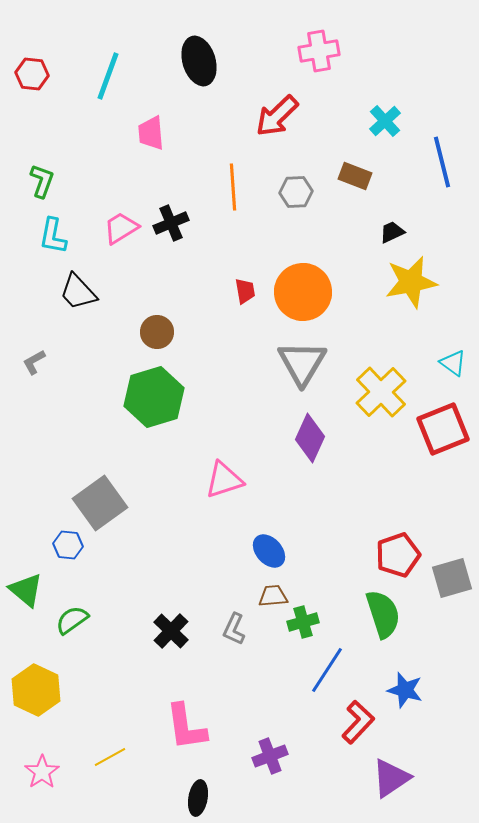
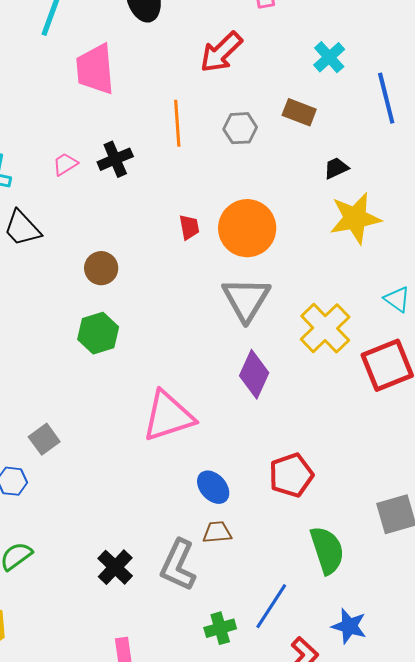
pink trapezoid: (151, 133) -> (95, 69), size x1.5
pink trapezoid: (121, 228) -> (65, 164), size x0.7
green hexagon: (154, 397) -> (98, 333), size x0.7
pink triangle: (224, 480) -> (168, 416), size x1.4
gray square: (100, 503) -> (44, 439), size x0.6
red pentagon: (398, 555) -> (291, 475), moved
green cross: (303, 622) -> (220, 628), moved
gray L-shape: (234, 629) -> (178, 565), size x1.6

